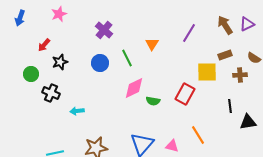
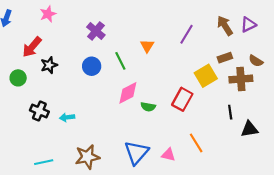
red arrow: (44, 45) -> (32, 47), size x1.5
yellow square: (207, 72) -> (206, 76), turned -30
brown cross: (240, 75) -> (241, 79), size x1.5
black cross: (51, 93) -> (39, 111), moved

